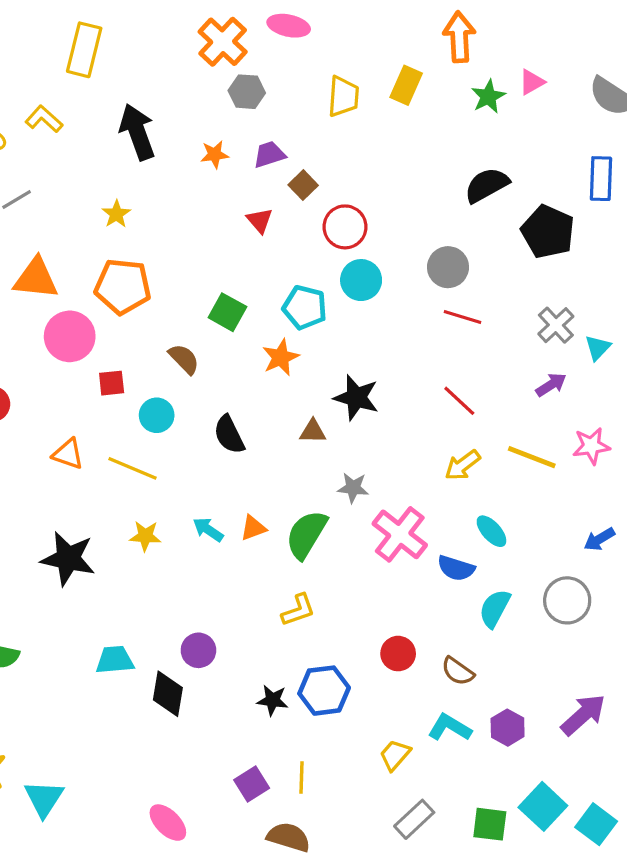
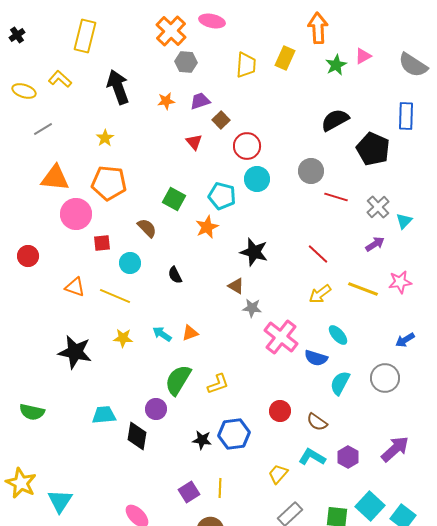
red line: (462, 317) -> (336, 197), moved
brown triangle: (313, 431) -> (236, 286), moved, turned 30
black semicircle: (229, 435) -> (175, 275), size x0.7
green semicircle: (306, 534) -> (178, 380), moved

